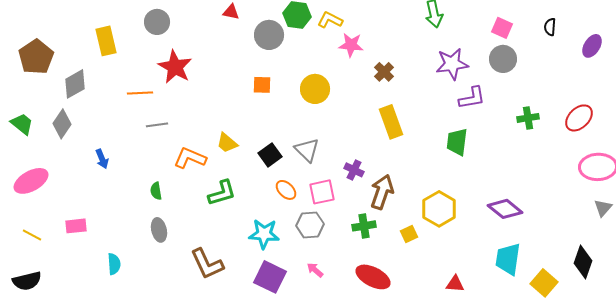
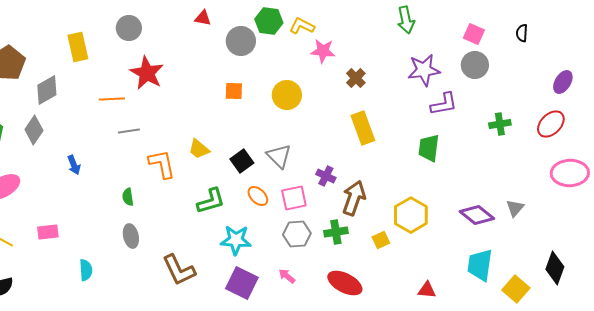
purple ellipse: (592, 46) -> (563, 82), moved
orange L-shape: (190, 158) -> (162, 164), turned 56
green L-shape: (222, 193) -> (211, 201), moved
gray triangle: (603, 208) -> (515, 208), moved
gray hexagon: (310, 225) -> (297, 234), moved

